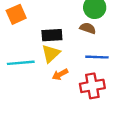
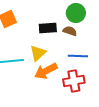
black rectangle: (52, 35) -> (48, 28), moved
orange arrow: (60, 74) -> (46, 71), size x1.6

